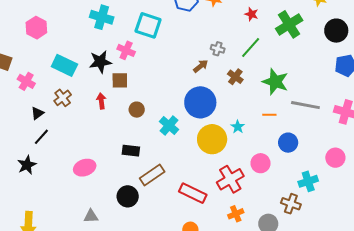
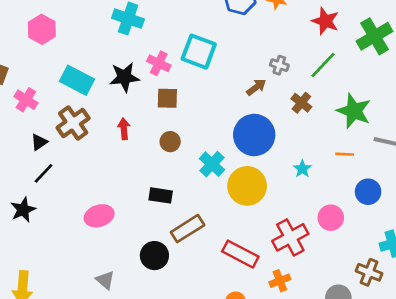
red star: (251, 14) -> (325, 21), size x1.5
cyan square: (148, 25) -> (199, 52), moved
brown square: (120, 80) -> (167, 98), moved
brown cross: (63, 98) -> (73, 123), size x1.4
yellow circle: (212, 139) -> (247, 186), moved
orange cross: (236, 214) -> (280, 281), moved
gray triangle: (91, 216) -> (105, 280), turned 42

